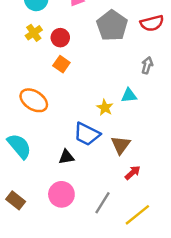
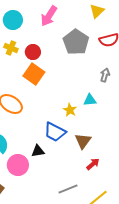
yellow cross: (34, 33) -> (11, 48), turned -32
orange square: (61, 64) -> (34, 74), size x1.5
pink circle: (61, 194) -> (18, 165), moved
gray line: (102, 203) -> (68, 189), turned 36

